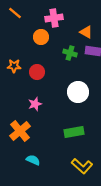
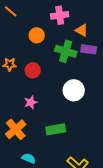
pink cross: (54, 18) -> (60, 15), moved
green cross: (70, 53) -> (66, 51), size x1.5
green rectangle: (74, 132) -> (56, 129), moved

